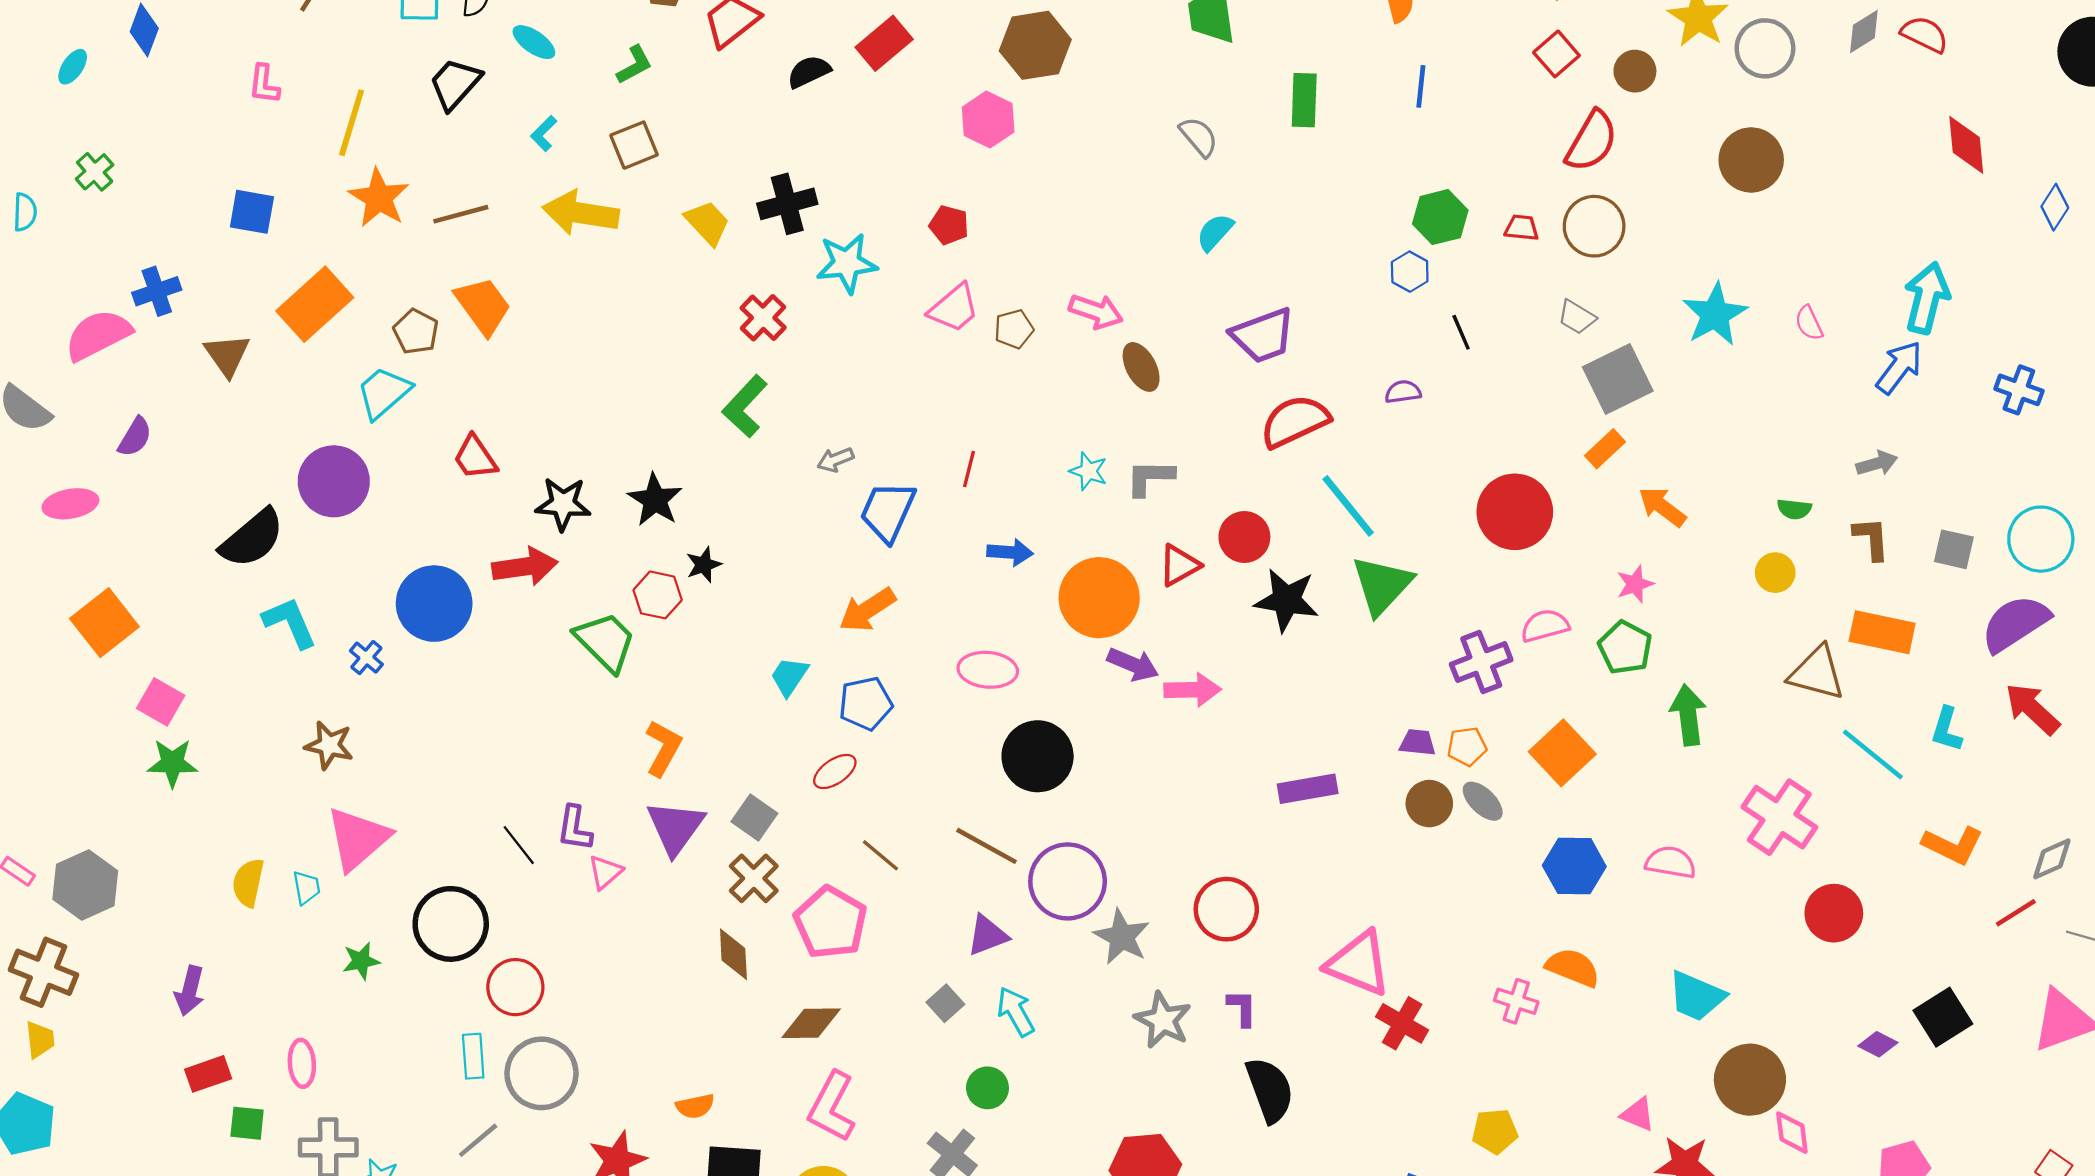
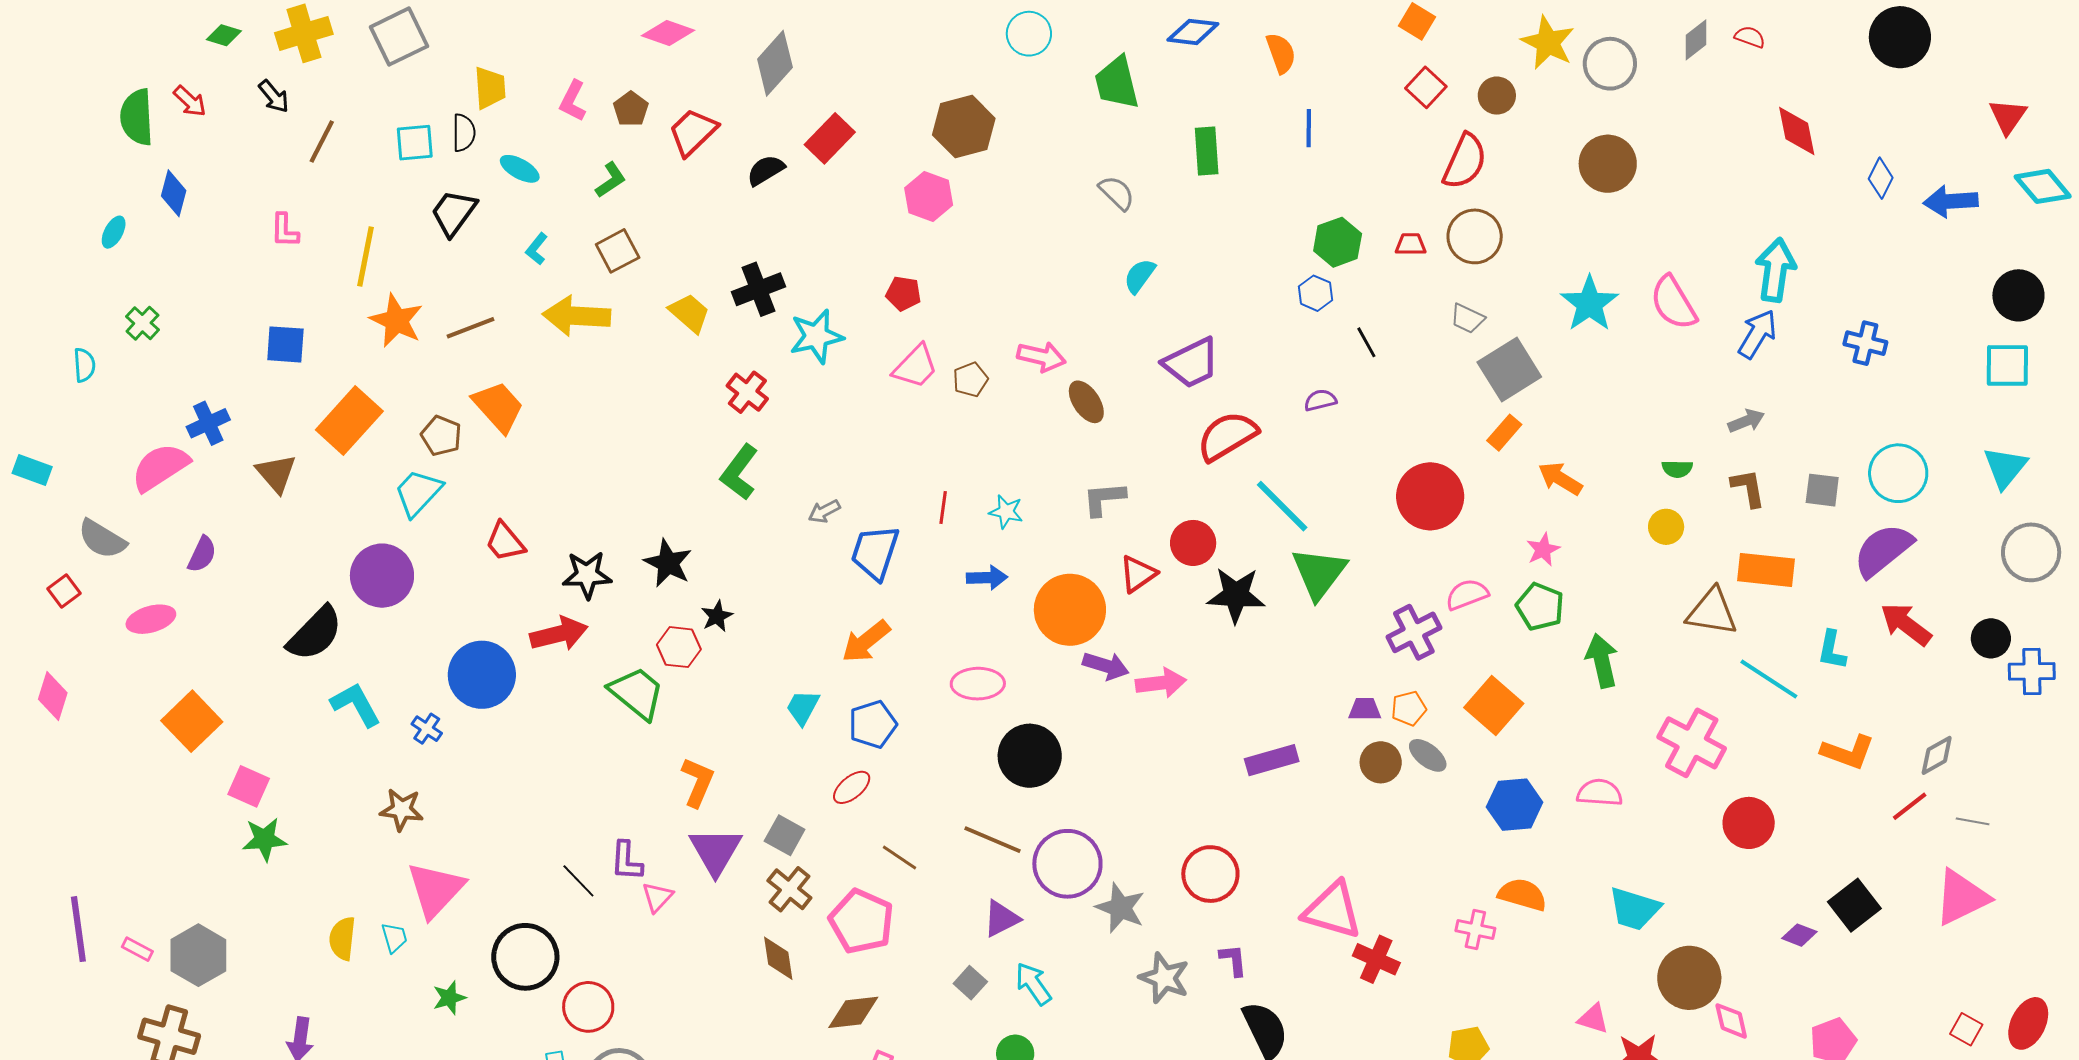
red semicircle: (1925, 34) -> (1750, 37), size x0.7
pink semicircle: (1809, 323) -> (1673, 303), size x1.8
cyan star: (1088, 471) -> (1006, 512), moved

